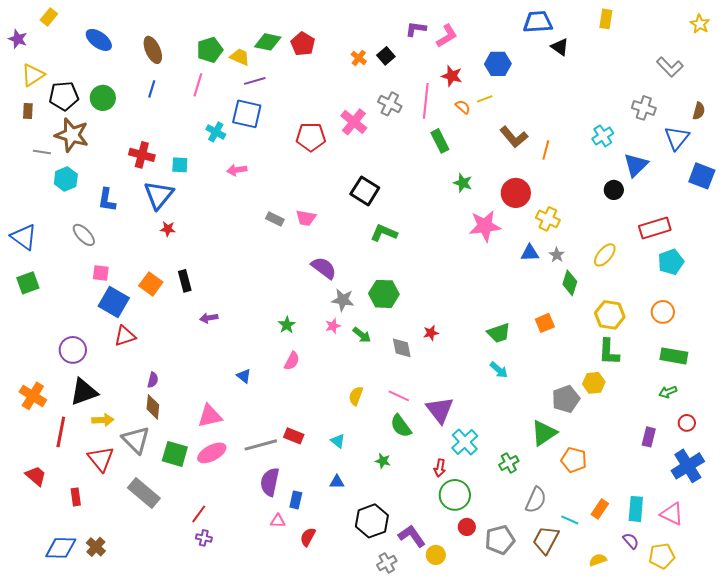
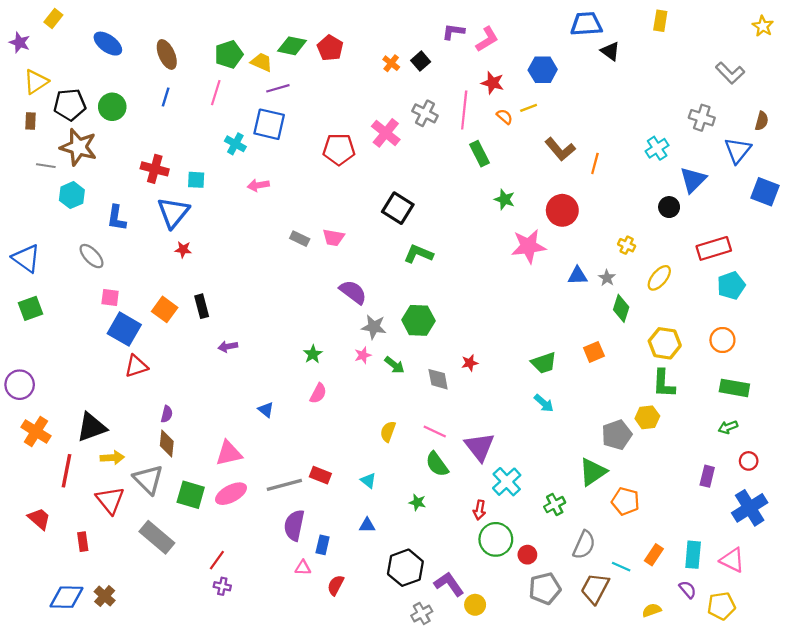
yellow cross: (548, 219) -> (627, 245), moved, size x0.7
purple circle: (73, 350) -> (20, 385), moved
red circle: (467, 527) -> (527, 555), moved

